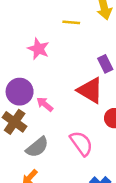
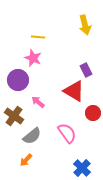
yellow line: (71, 22) -> (38, 37), moved
purple circle: (20, 92) -> (18, 80), moved

